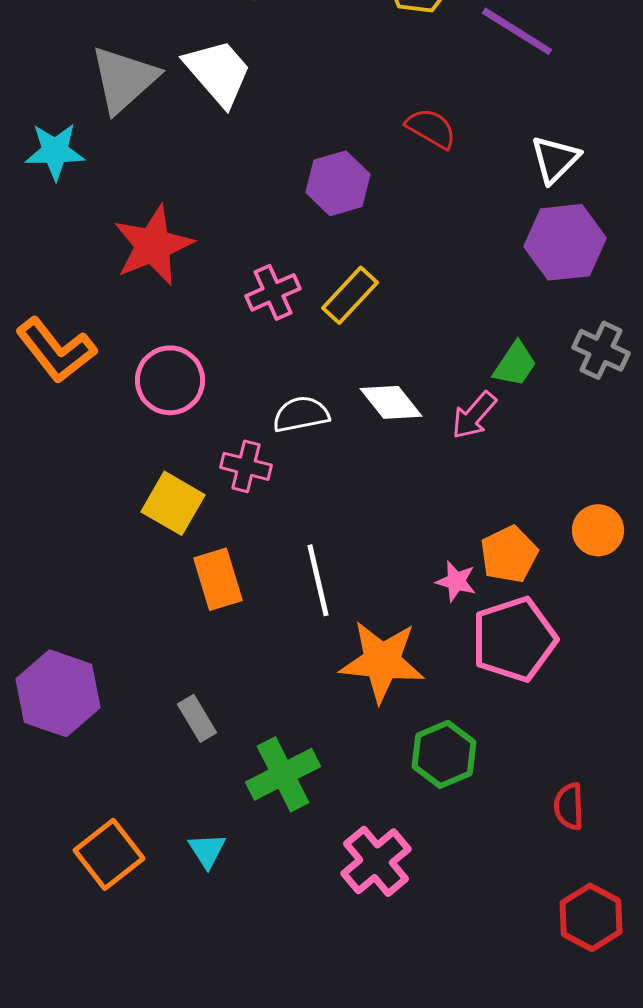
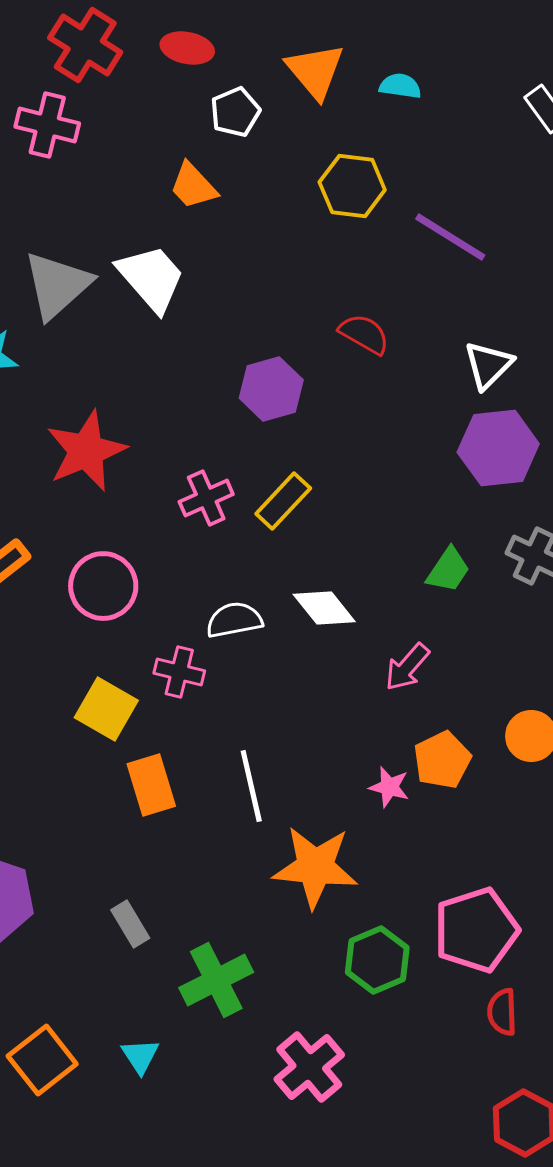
pink arrow: (474, 415) -> (407, 667), moved
pink pentagon: (514, 639) -> (476, 930), moved

